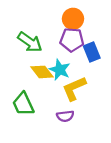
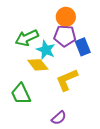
green arrow: (30, 42) -> (27, 38), turned 120
cyan star: (60, 70) -> (46, 50), moved
purple semicircle: (65, 116) -> (59, 118), moved, turned -35

